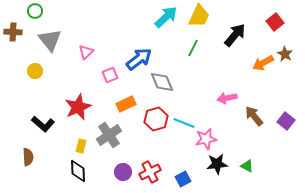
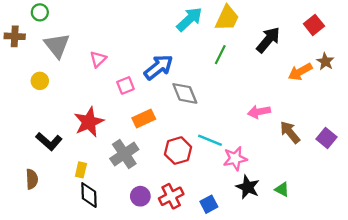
red hexagon: (156, 119) -> (178, 151), moved
yellow rectangle: (81, 146) -> (81, 170), moved
black star: (217, 164) -> (248, 187), turned 30

